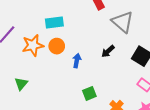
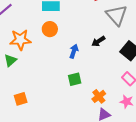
orange star: (33, 45) -> (20, 40), moved
blue arrow: (77, 61) -> (74, 51), moved

